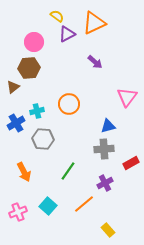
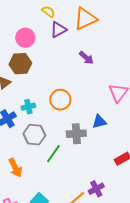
gray cross: (104, 149) -> (76, 134), moved
green line: (68, 171) -> (53, 154), moved
purple cross: (105, 183) -> (96, 189), moved

